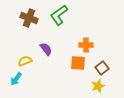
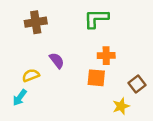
green L-shape: (59, 15) -> (96, 19), moved, turned 35
brown cross: (29, 18) -> (36, 22), turned -30
brown square: (102, 68) -> (137, 84), moved

